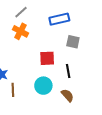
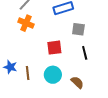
black line: (68, 71) -> (85, 53), moved
brown line: (13, 90) -> (28, 73), moved

